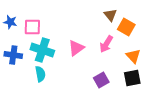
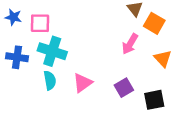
pink triangle: (76, 48) -> (83, 83), moved
black square: (132, 78) -> (154, 100), moved

